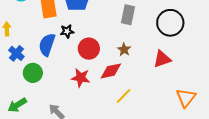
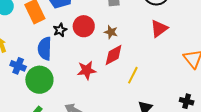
red circle: (89, 49) -> (84, 26), moved
brown star: (124, 50) -> (111, 32), moved
green circle: (33, 73) -> (39, 80), size x1.4

